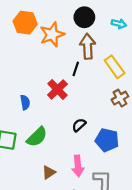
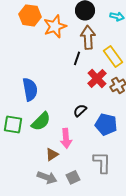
red cross: (57, 89) -> (97, 78), moved
blue semicircle: (25, 102) -> (30, 89), size x1.6
pink arrow: (78, 166) -> (66, 138), moved

